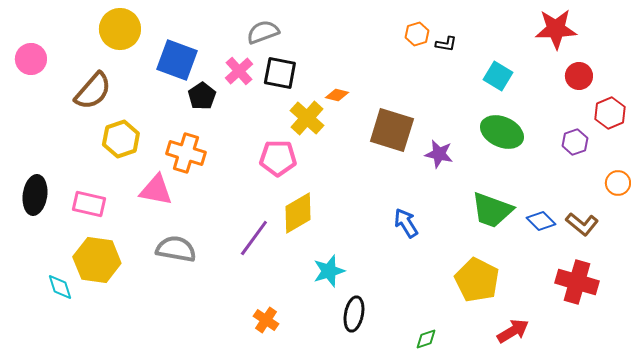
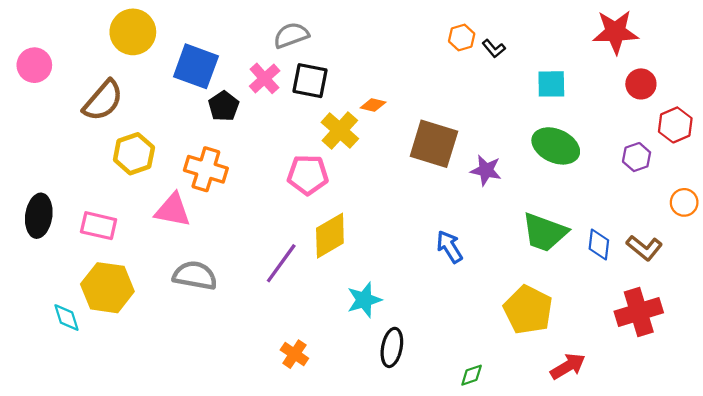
black L-shape: (446, 44) -> (494, 49), turned 40
cyan square: (498, 76) -> (551, 84), turned -32
blue diamond: (541, 221) -> (599, 244), turned 52
red cross: (577, 282) -> (639, 312), turned -33

